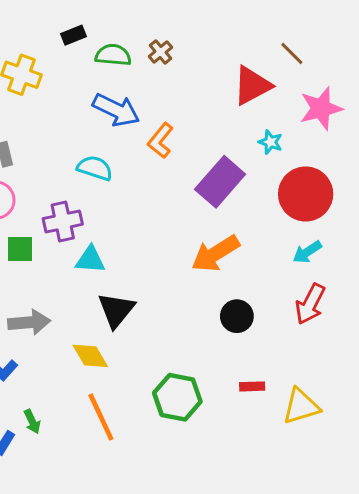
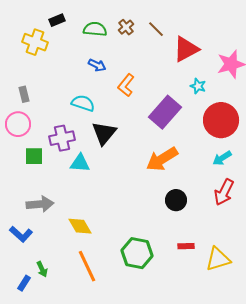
black rectangle: (73, 35) -> (57, 20), moved
brown line: (292, 53) -> (156, 29), moved
blue arrow: (116, 110) -> (97, 65), size x0.6
black triangle: (116, 310) -> (104, 133), moved

